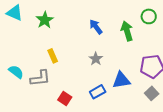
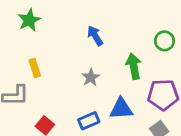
green circle: (149, 16) -> (165, 41), moved
green arrow: (127, 31) -> (134, 66), moved

